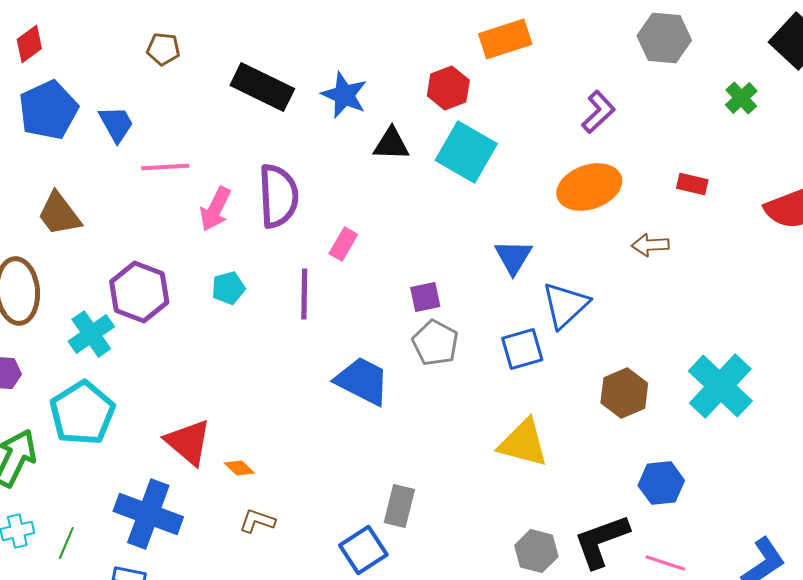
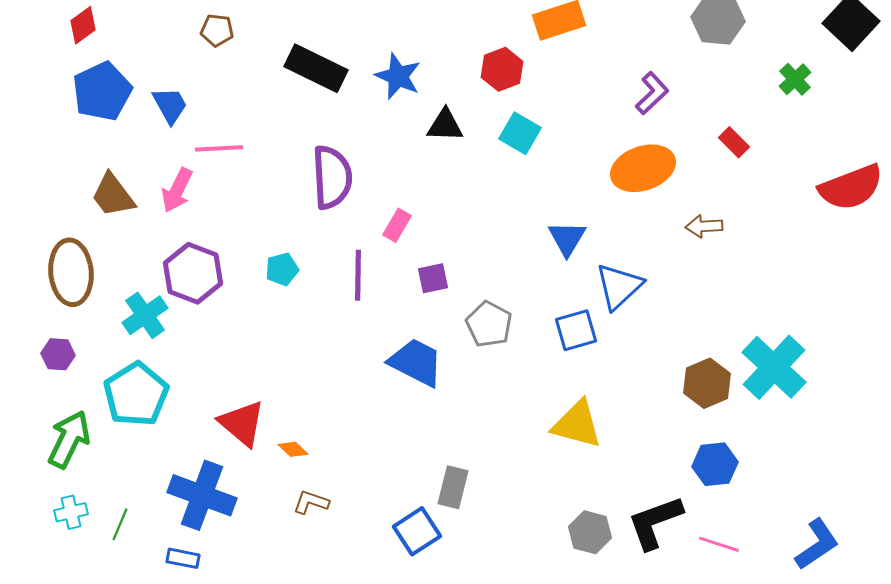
cyan square: (466, 152) -> (520, 133), size x0.7
red rectangle: (692, 184) -> (734, 142), moved, turned 32
pink arrow: (215, 209) -> (177, 190), moved
purple square: (425, 297) -> (433, 278), moved
brown hexagon: (624, 393) -> (707, 383), moved

